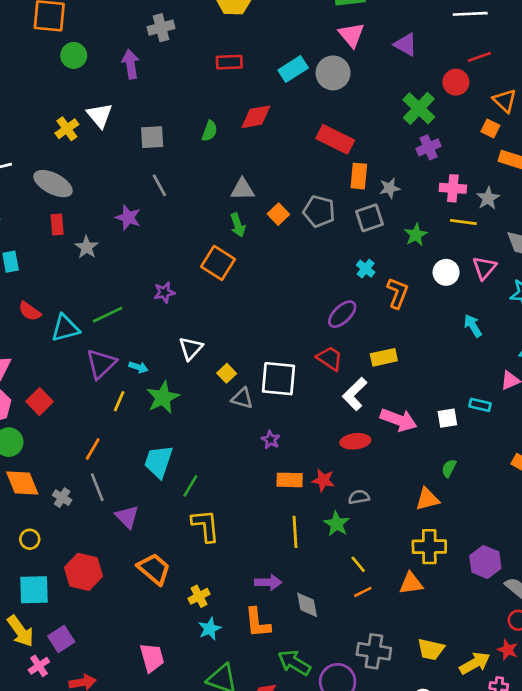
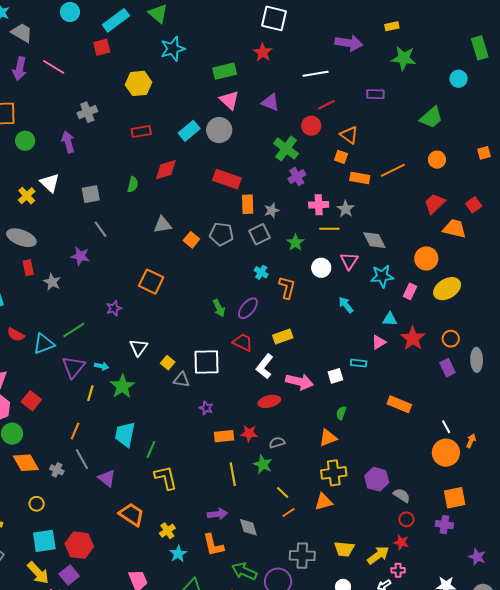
green arrow: (238, 225) -> (219, 308), moved
red hexagon: (84, 572) -> (79, 545), moved

